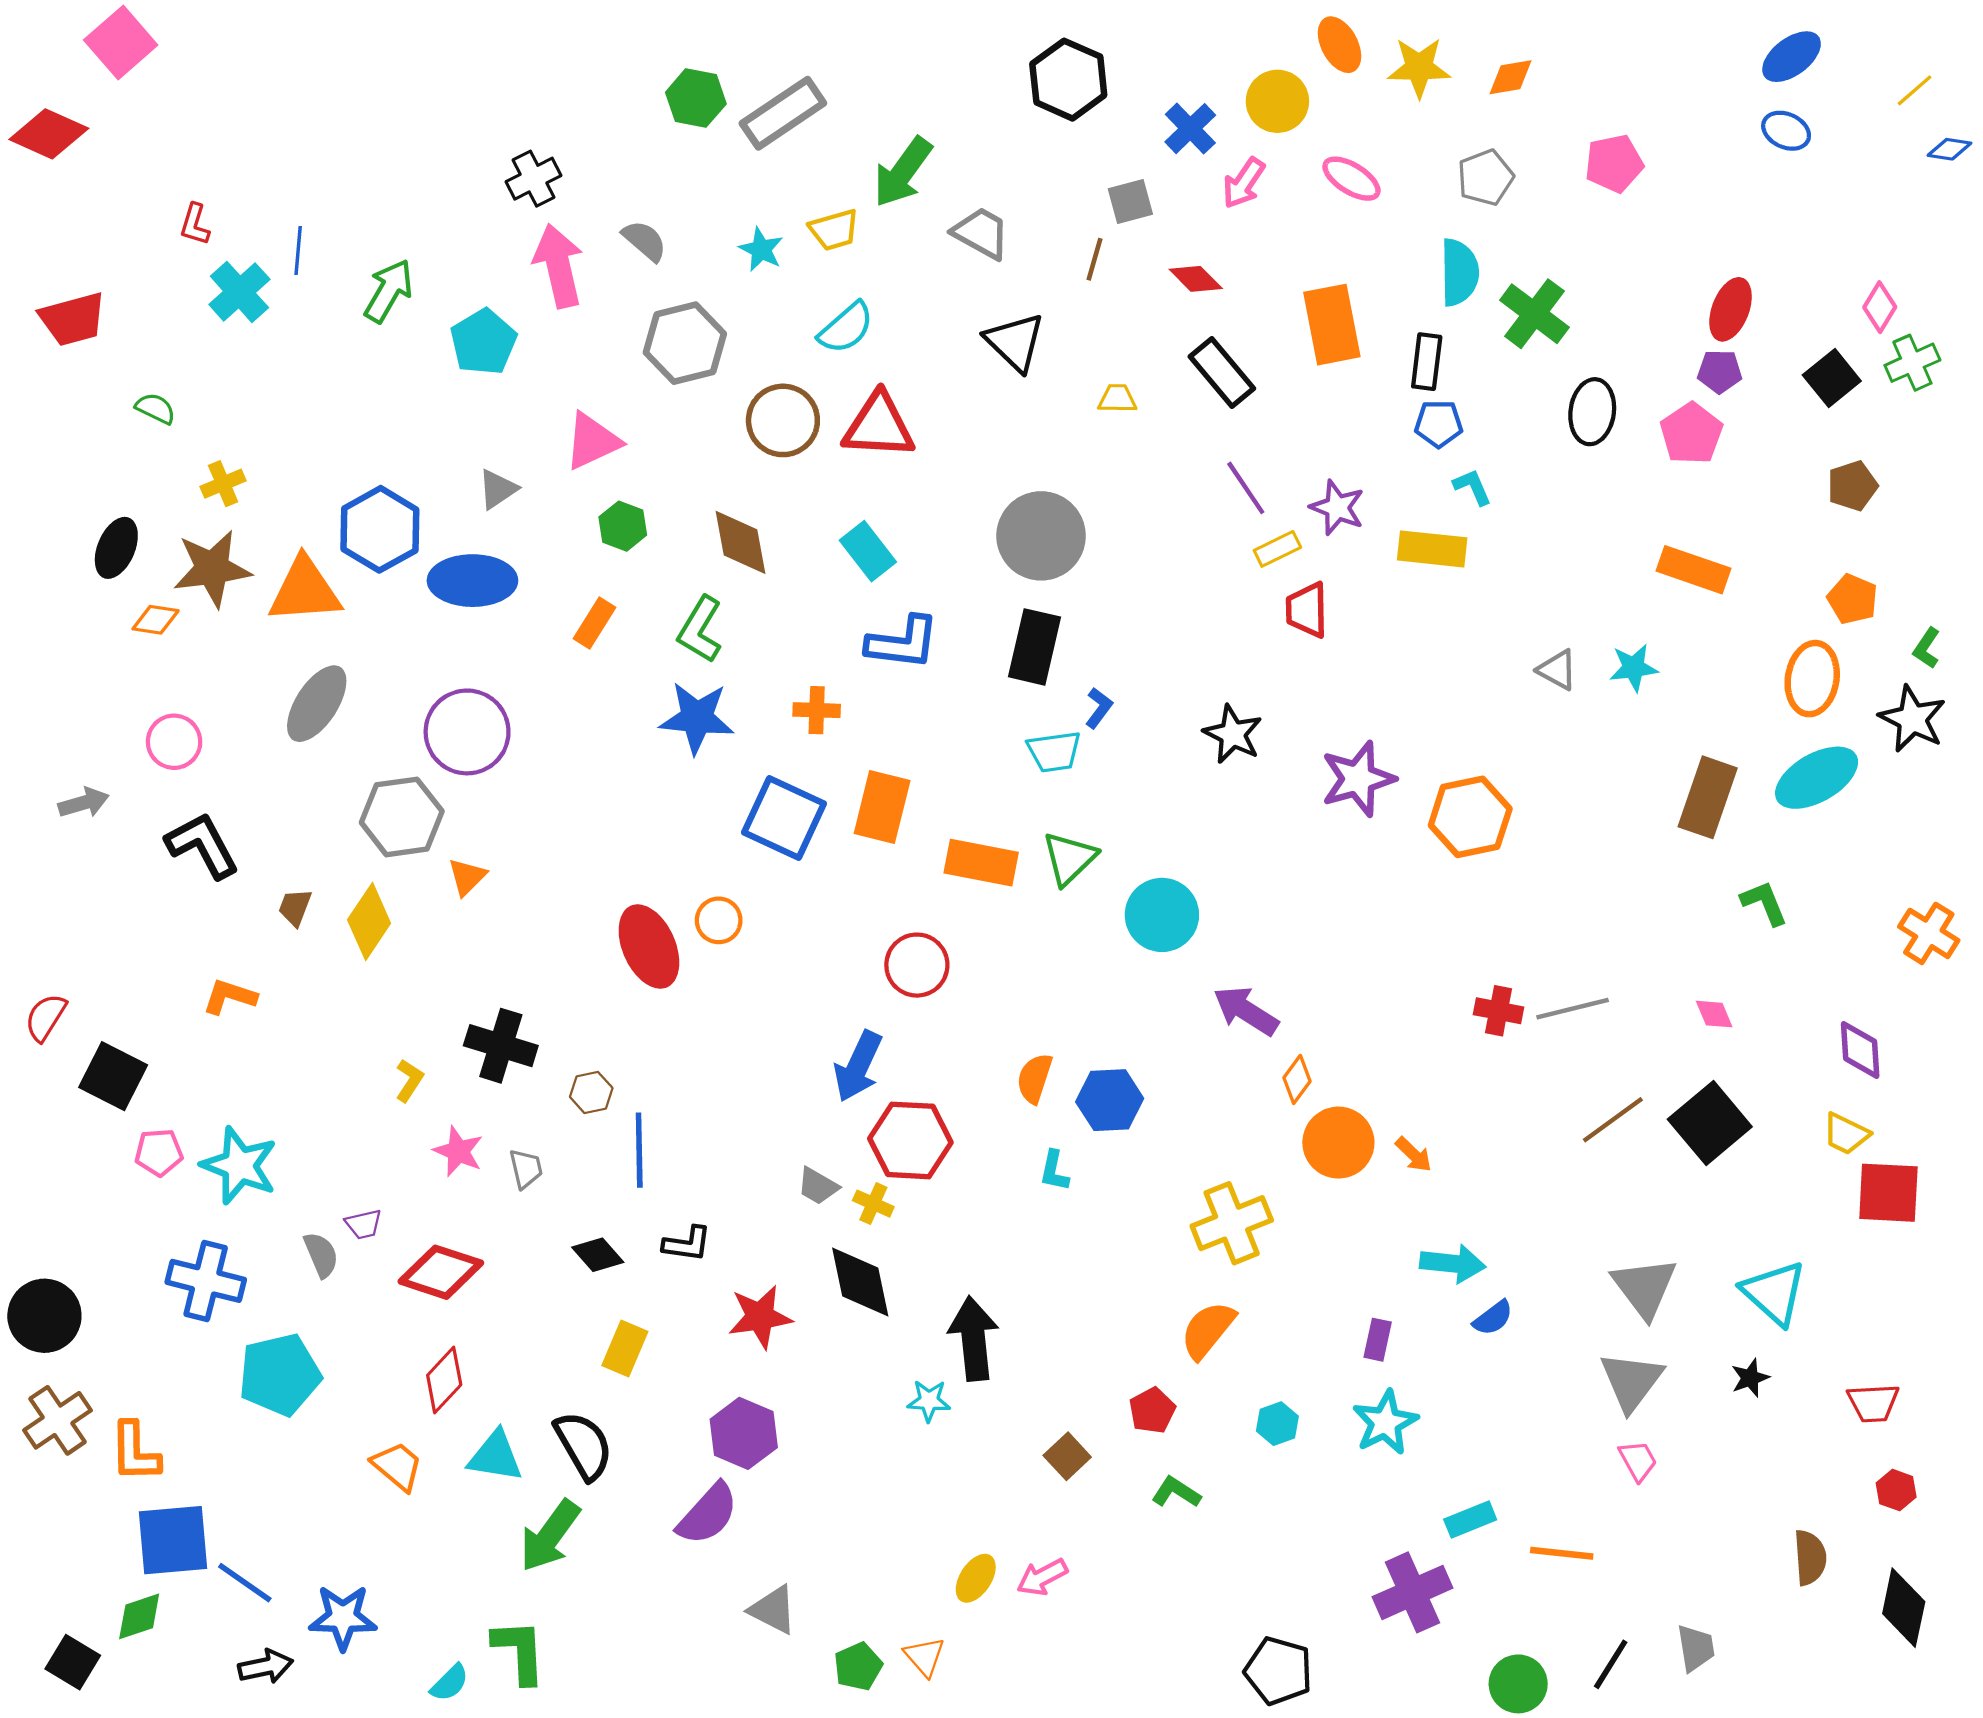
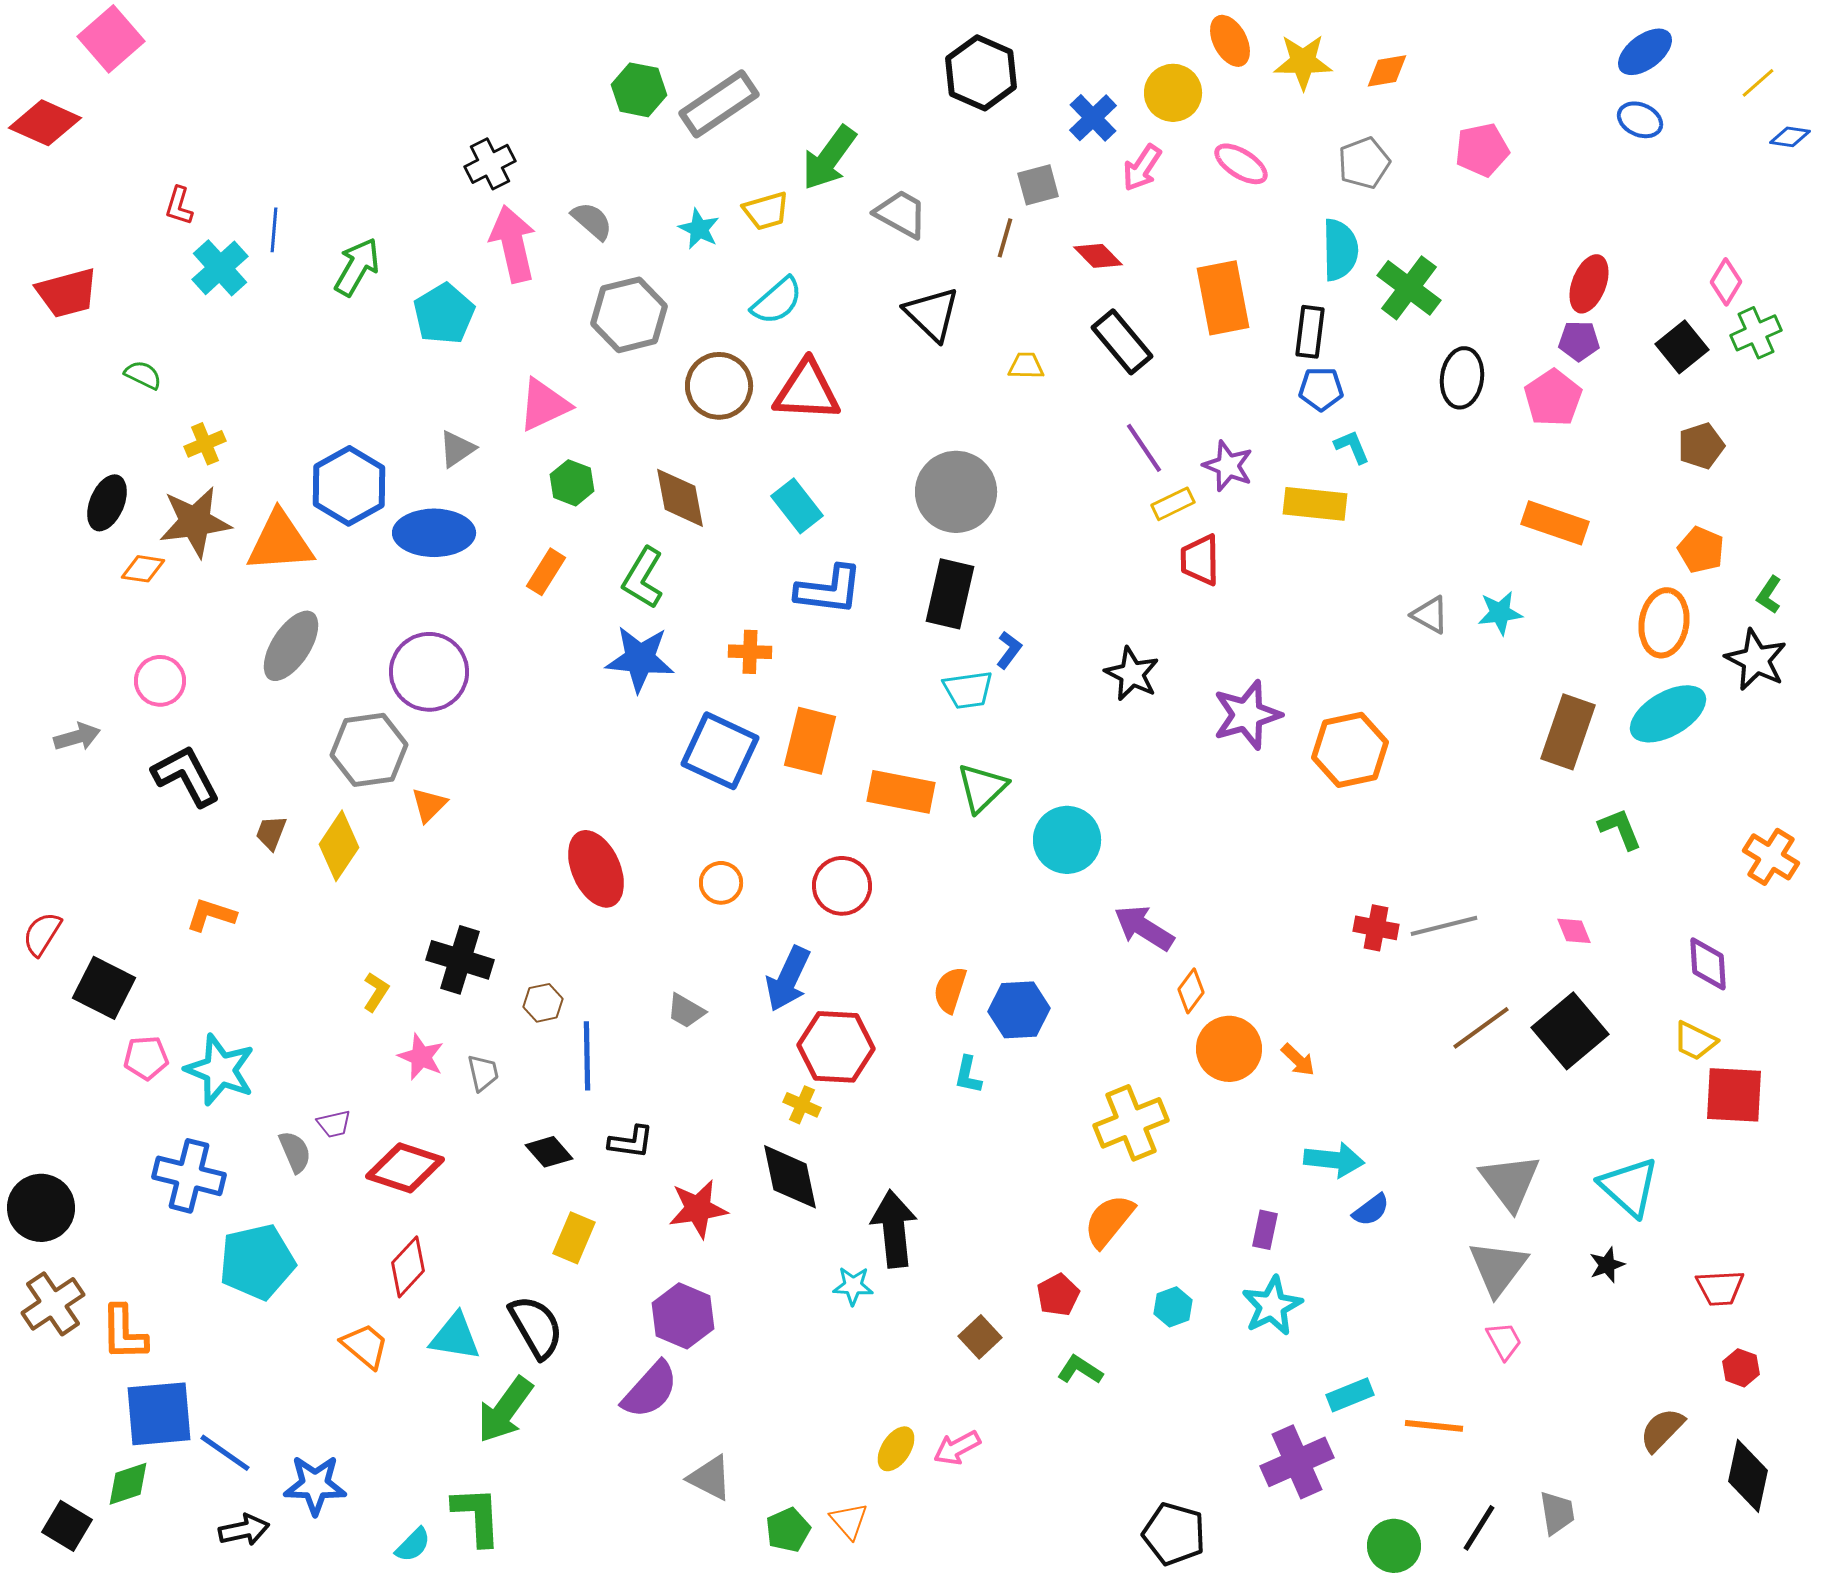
orange circle: (719, 920) -> (721, 883), moved
gray trapezoid: (818, 1186) -> (686, 1011), moved
brown semicircle: (1810, 1558) -> (1662, 1430), turned -132

